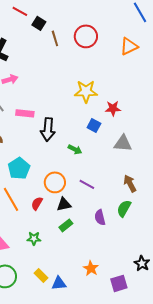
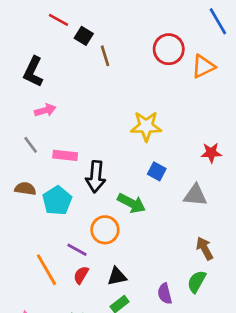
red circle: (86, 36) -> (169, 49), moved
red star: (113, 108) -> (211, 153), moved
green arrow: (75, 149) -> (132, 203), size x1.5
cyan pentagon: (19, 168) -> (57, 201), moved
orange circle: (55, 182) -> (105, 230), moved
purple line: (87, 184) -> (77, 250), moved

